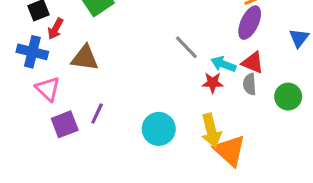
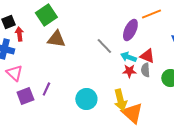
purple ellipse: (250, 23) -> (130, 30), moved
red arrow: (55, 29) -> (19, 34), turned 144
brown triangle: (85, 58) -> (56, 39), moved
red star: (213, 83) -> (129, 71), moved

